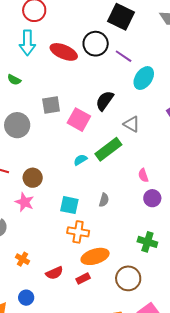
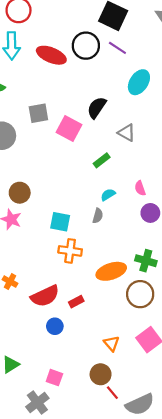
purple line: (124, 56) -> (117, 48), moved
green rectangle: (108, 149) -> (102, 160), size x0.6
cyan semicircle: (80, 160) -> (108, 195), moved
orange ellipse: (95, 256) -> (111, 271), moved
red semicircle: (54, 273) -> (45, 296), size x1.5
brown circle: (128, 278) -> (140, 294), moved
blue circle: (26, 298) -> (55, 326), moved

